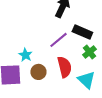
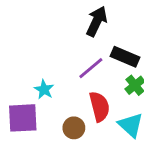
brown circle: (38, 72) -> (74, 128), moved

